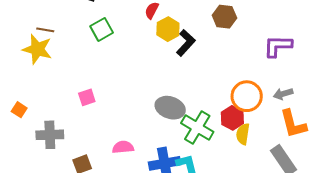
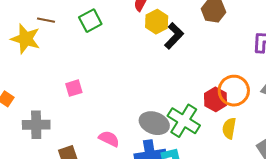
brown line: (45, 30) -> (46, 20), moved
gray ellipse: (170, 108) -> (154, 123), moved
red hexagon: (232, 118) -> (216, 99), moved
pink semicircle: (123, 147) -> (109, 139), turned 30

